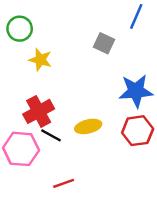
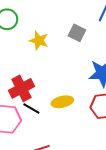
yellow star: (40, 60) -> (39, 41), moved

